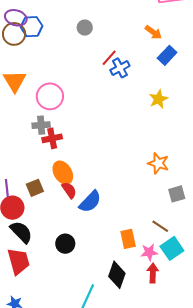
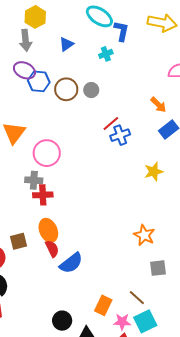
brown circle: (14, 34) -> (66, 89), moved
orange rectangle: (128, 239) -> (103, 305), turned 30
black circle: (65, 244) -> (62, 321), moved

